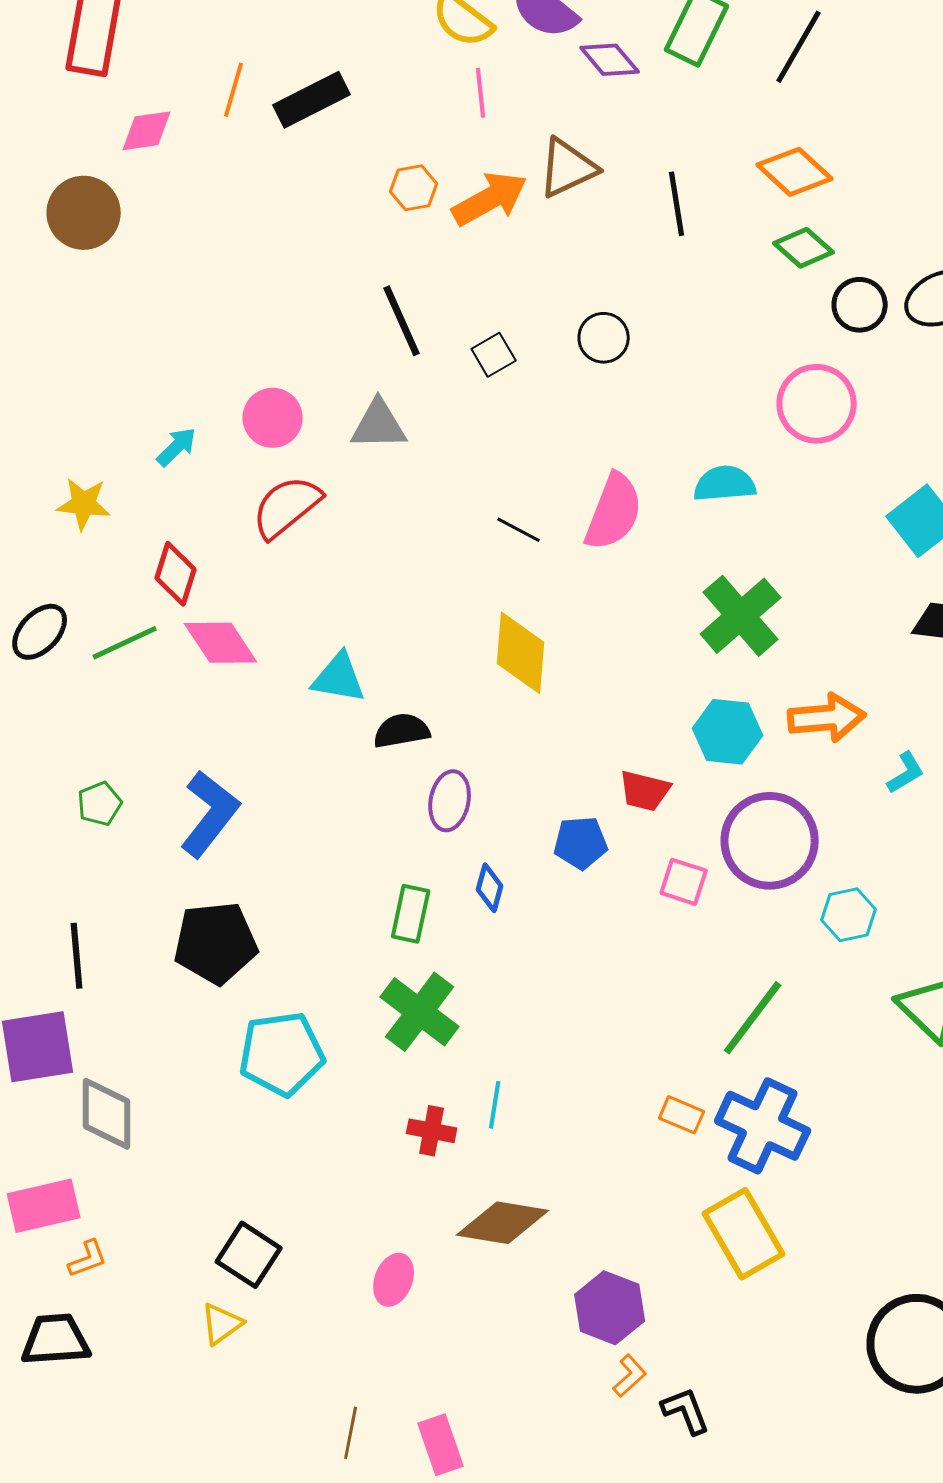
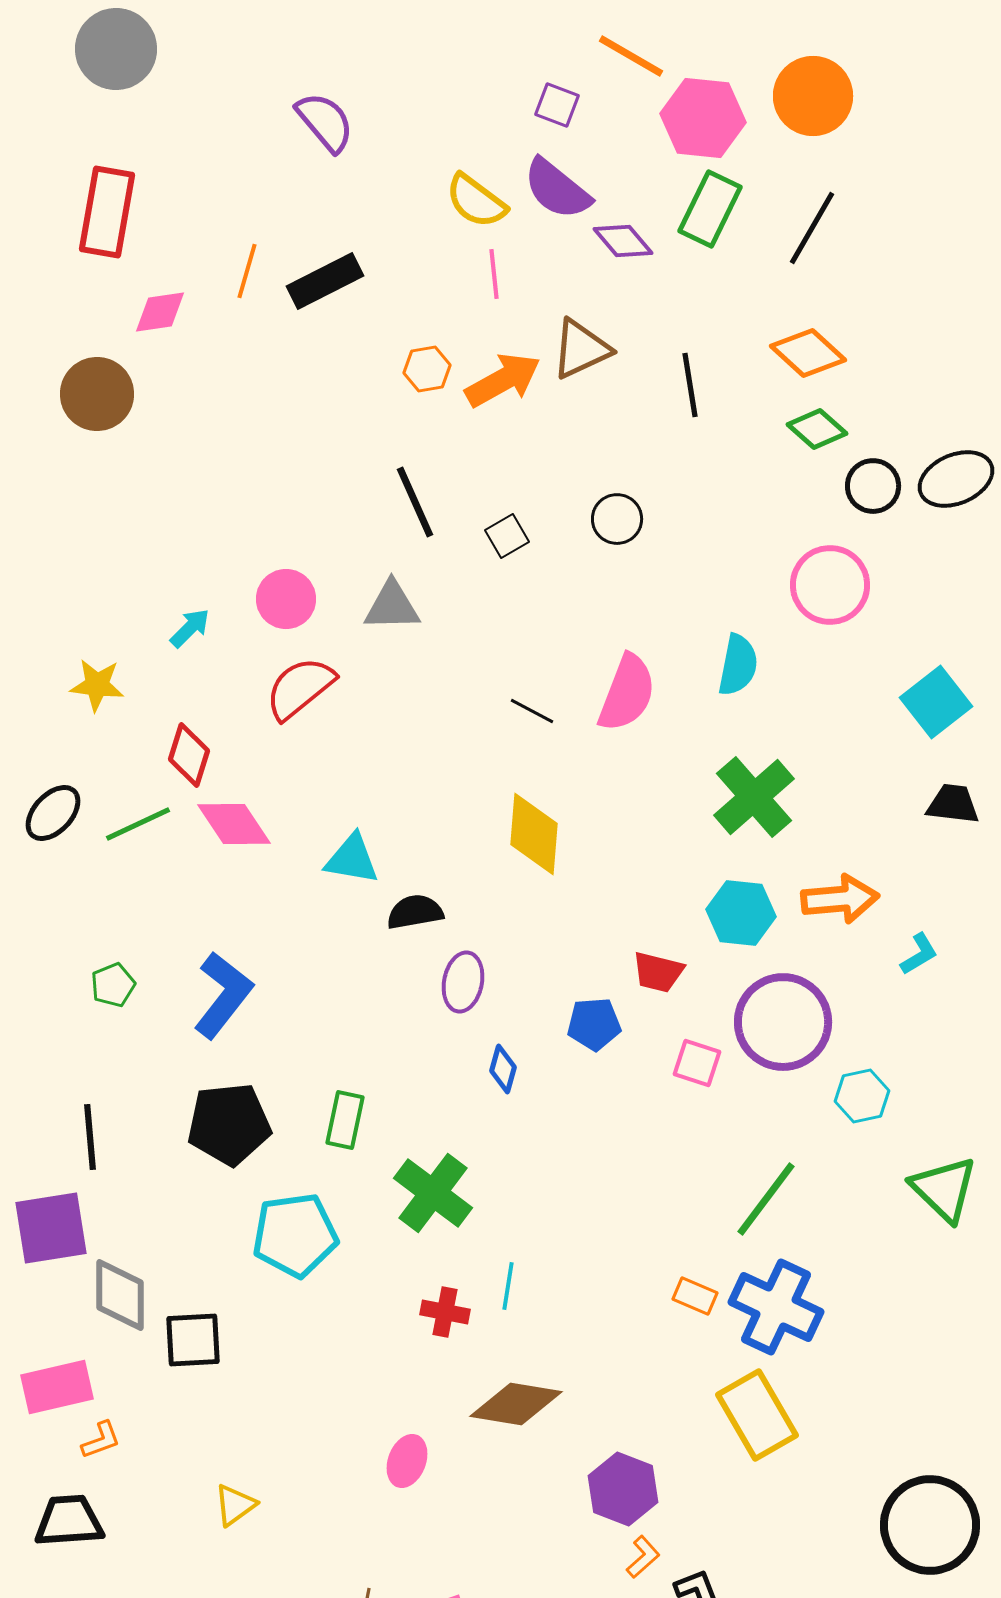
cyan semicircle: (725, 484) -> (738, 665), turned 106
green rectangle: (411, 914) -> (345, 1120), moved
black square: (249, 1255) -> (193, 1340), moved, turned -36

